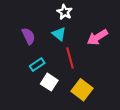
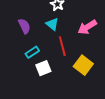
white square: (49, 82) -> (43, 68), turned 35
yellow square: (82, 90) -> (83, 65), moved

